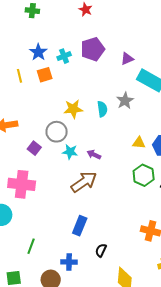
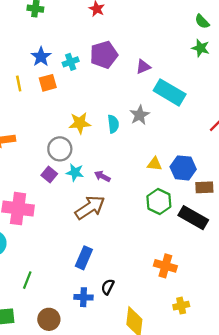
purple square: (34, 148) -> (49, 175), moved
blue cross: (69, 262) -> (83, 297), moved

